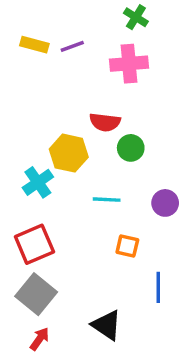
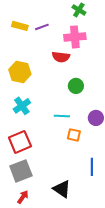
red semicircle: (105, 122) -> (61, 57), moved
yellow hexagon: (69, 153) -> (20, 72), moved
orange square: (127, 246) -> (74, 135), moved
gray square: (36, 294) -> (21, 171), turned 30

